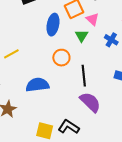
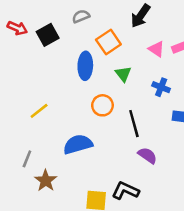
pink triangle: (93, 19) -> (157, 49), moved
blue cross: (111, 40) -> (161, 87), moved
purple semicircle: (90, 102) -> (147, 155), size x0.7

